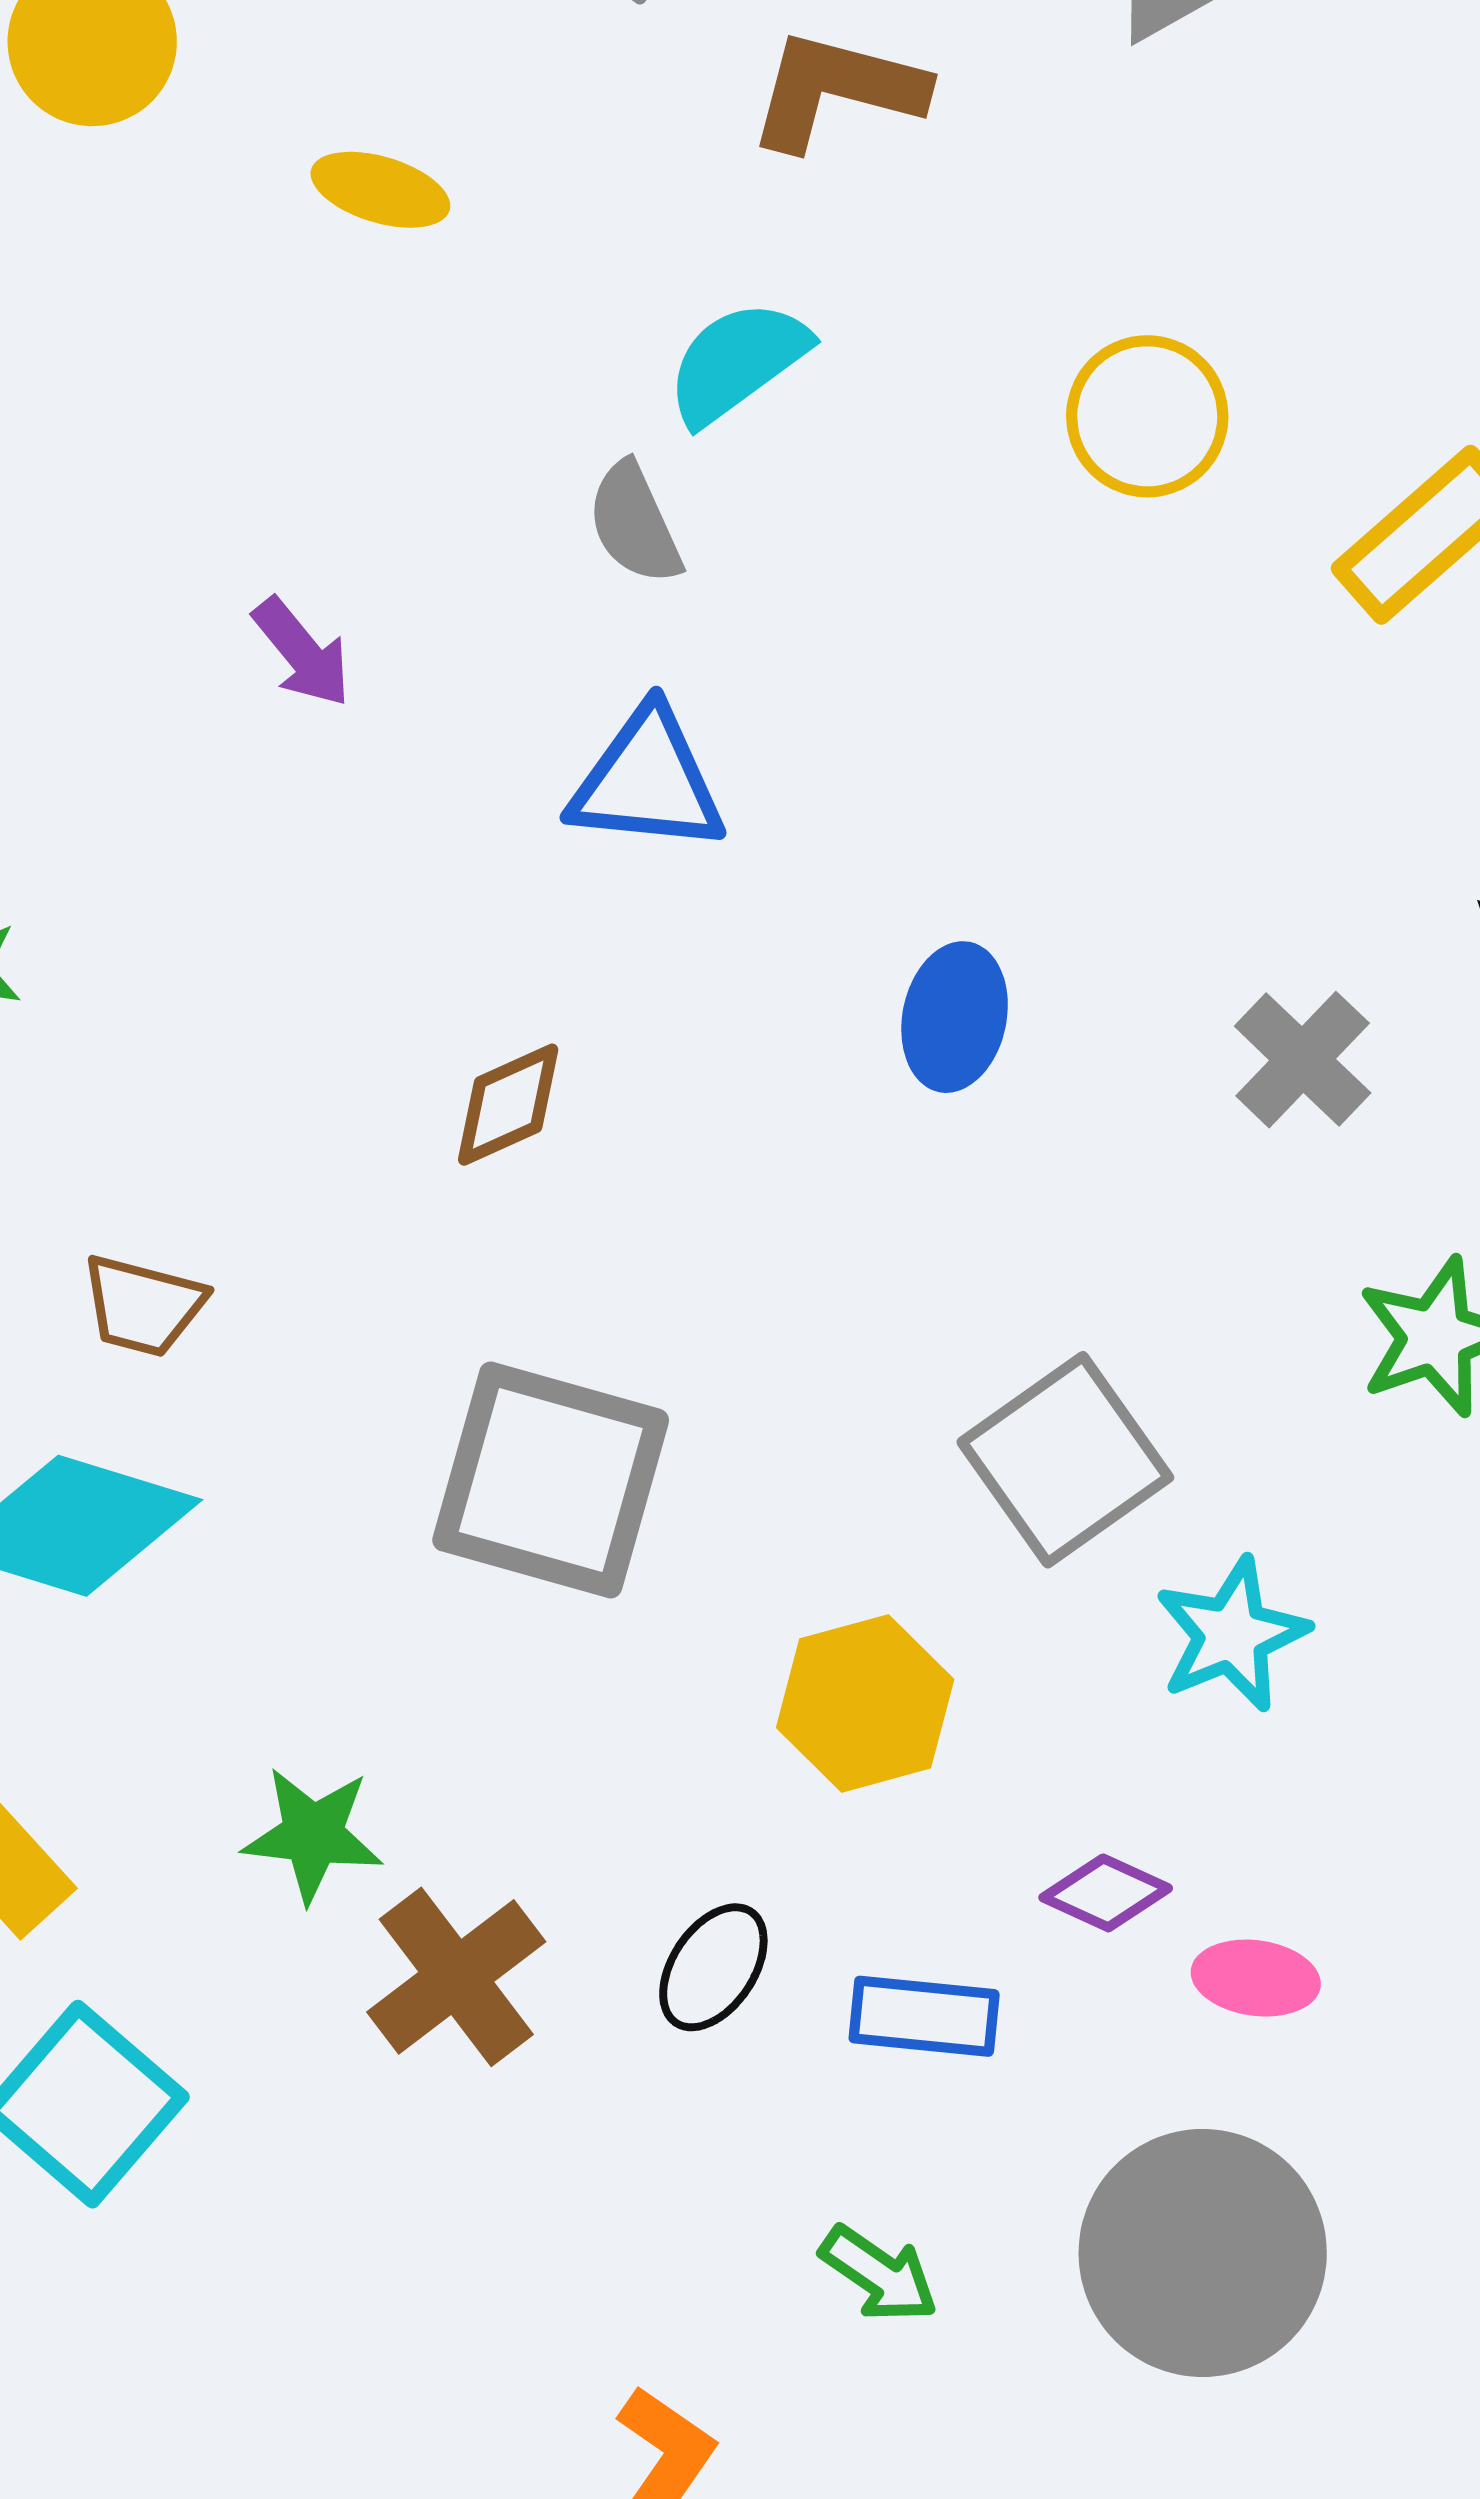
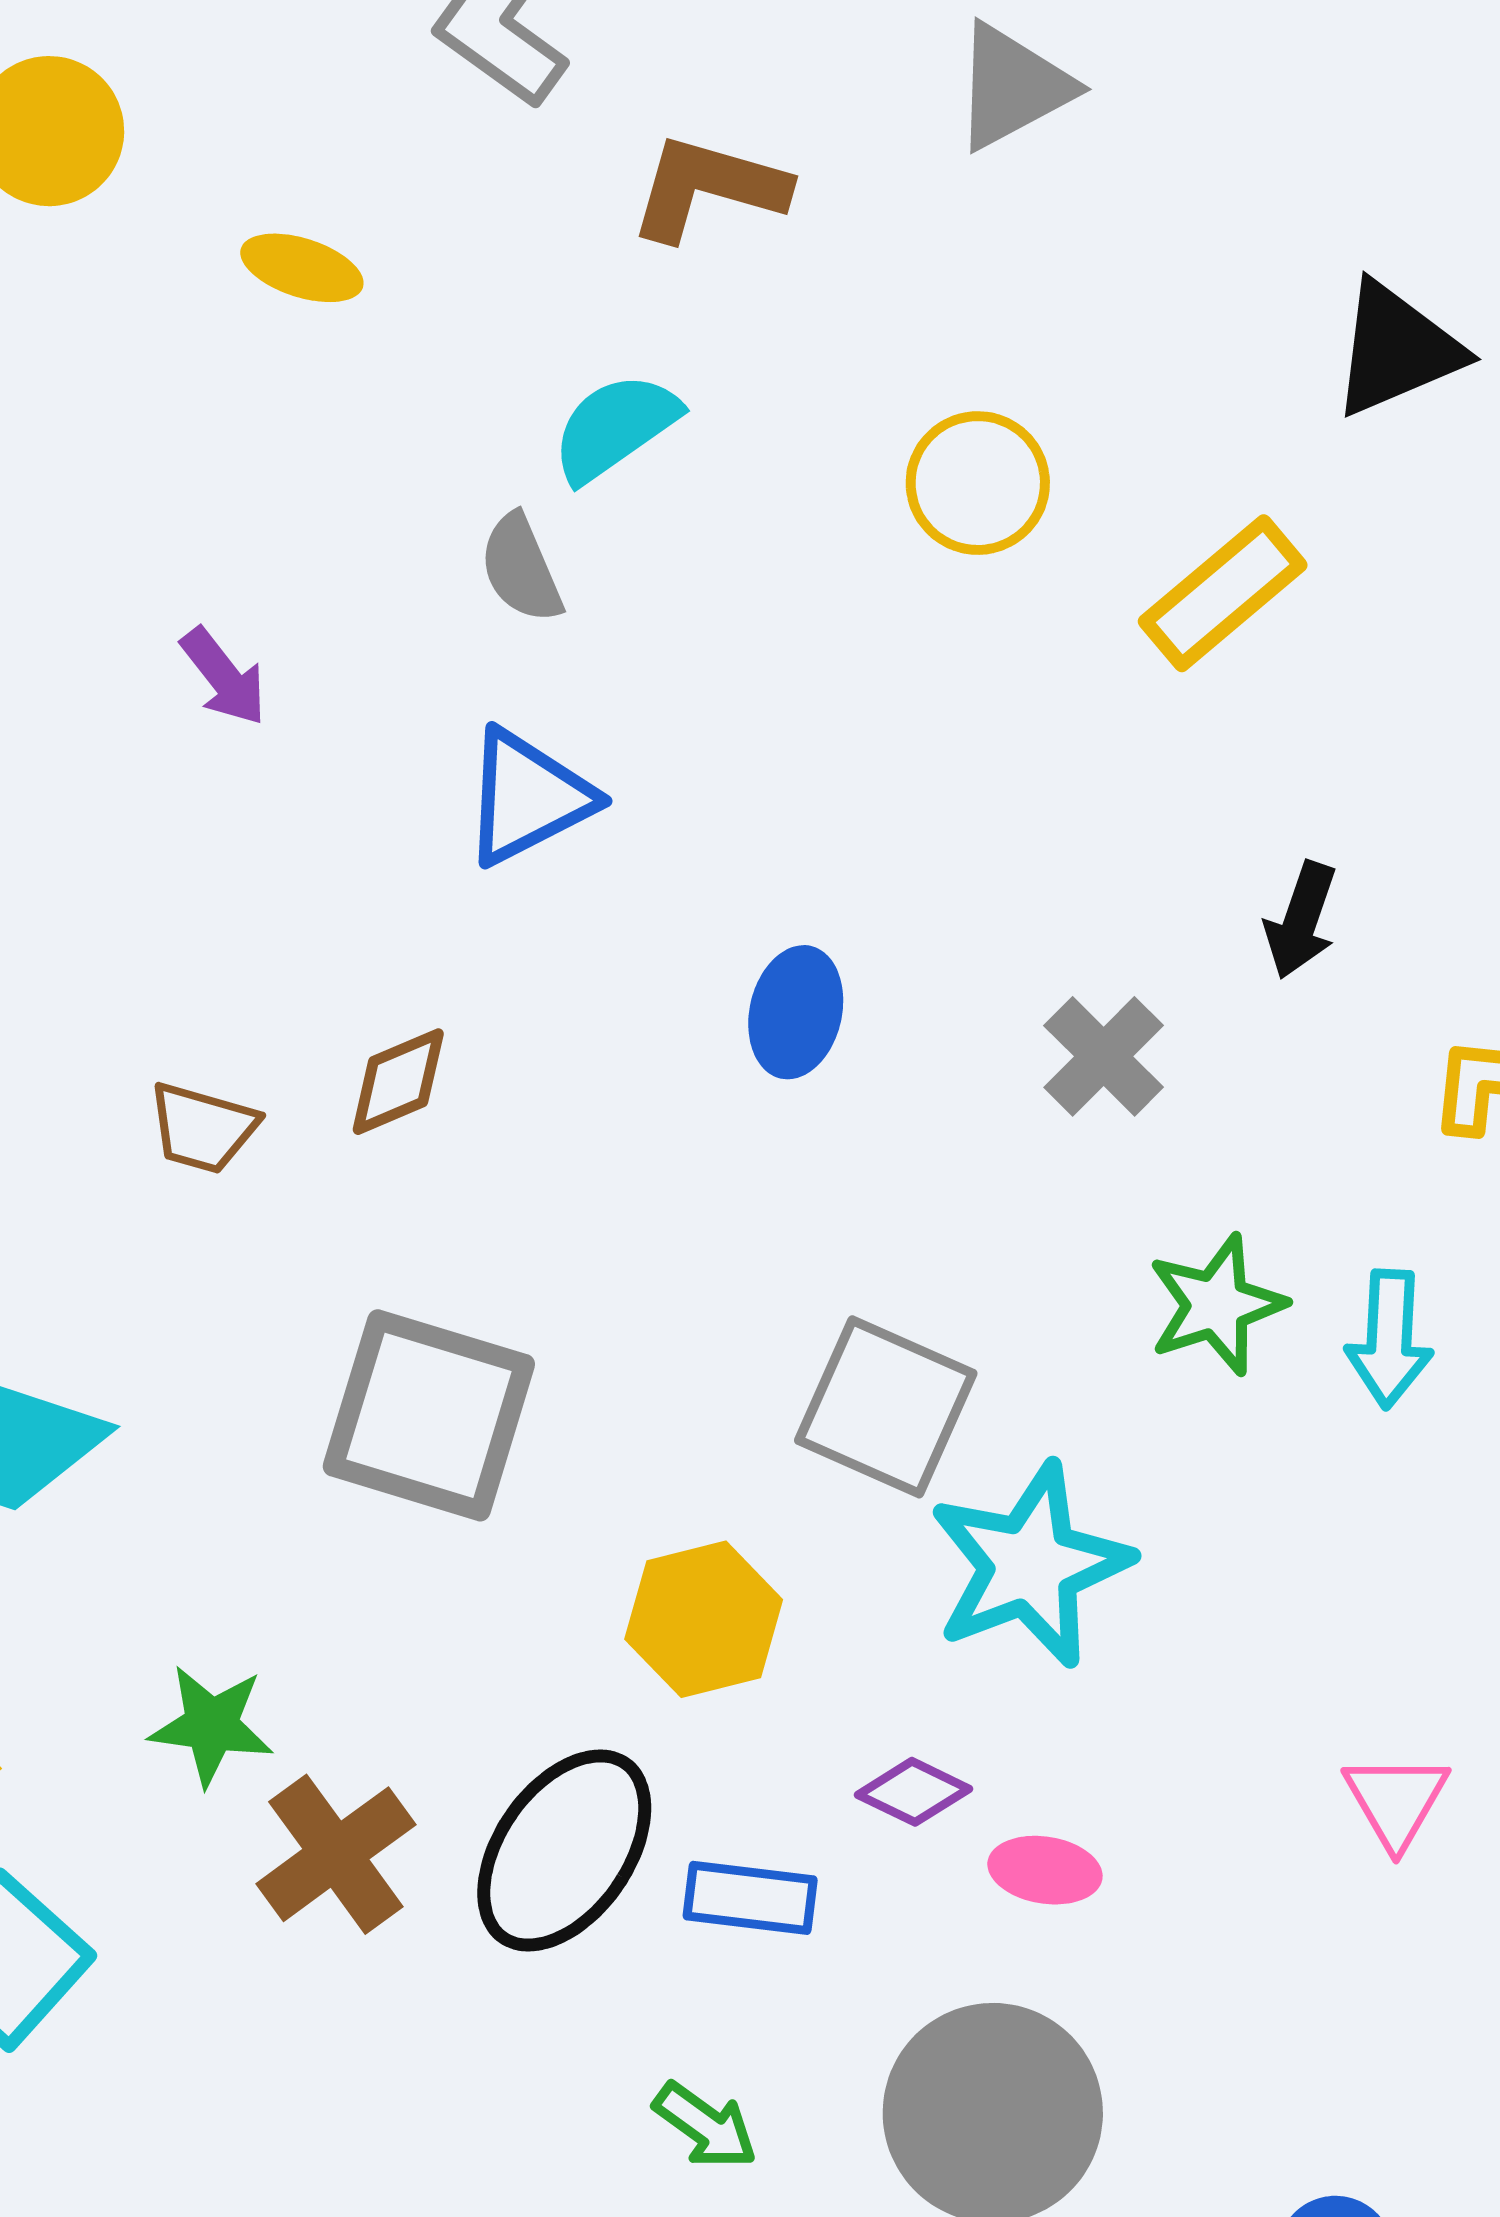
blue triangle: (647, 781) -> (528, 797), turned -34
brown trapezoid: (143, 1305) -> (203, 1128), moved
gray square: (1065, 1460) -> (886, 1407), turned -32
cyan star: (1232, 1635) -> (1030, 1565), size x1.5
black ellipse: (713, 1967) -> (564, 1851), size x1.8

